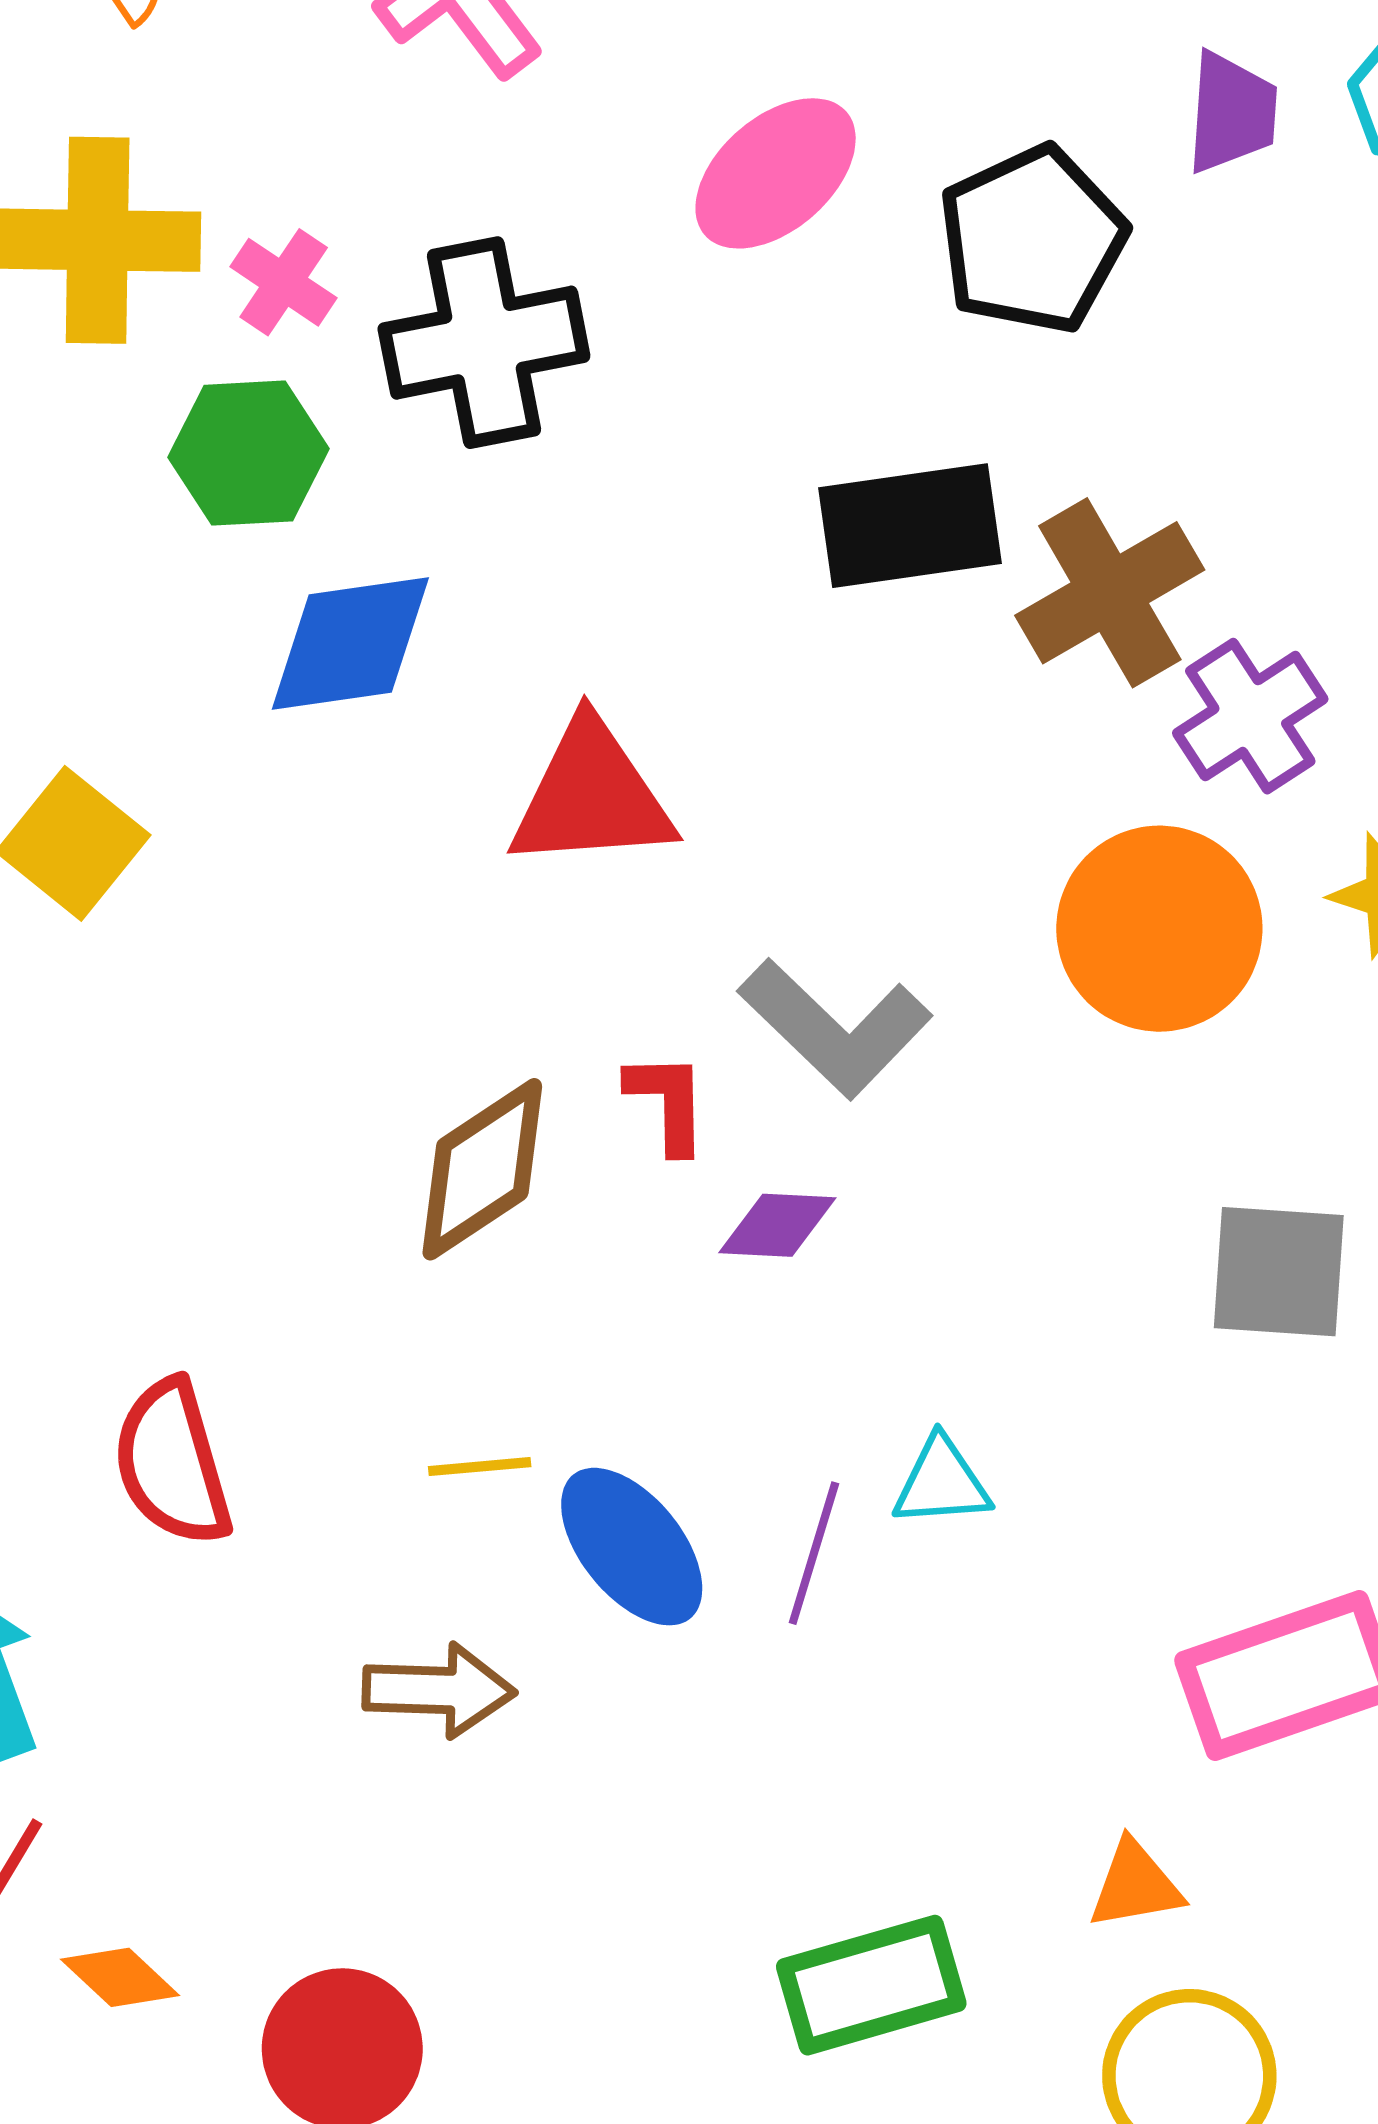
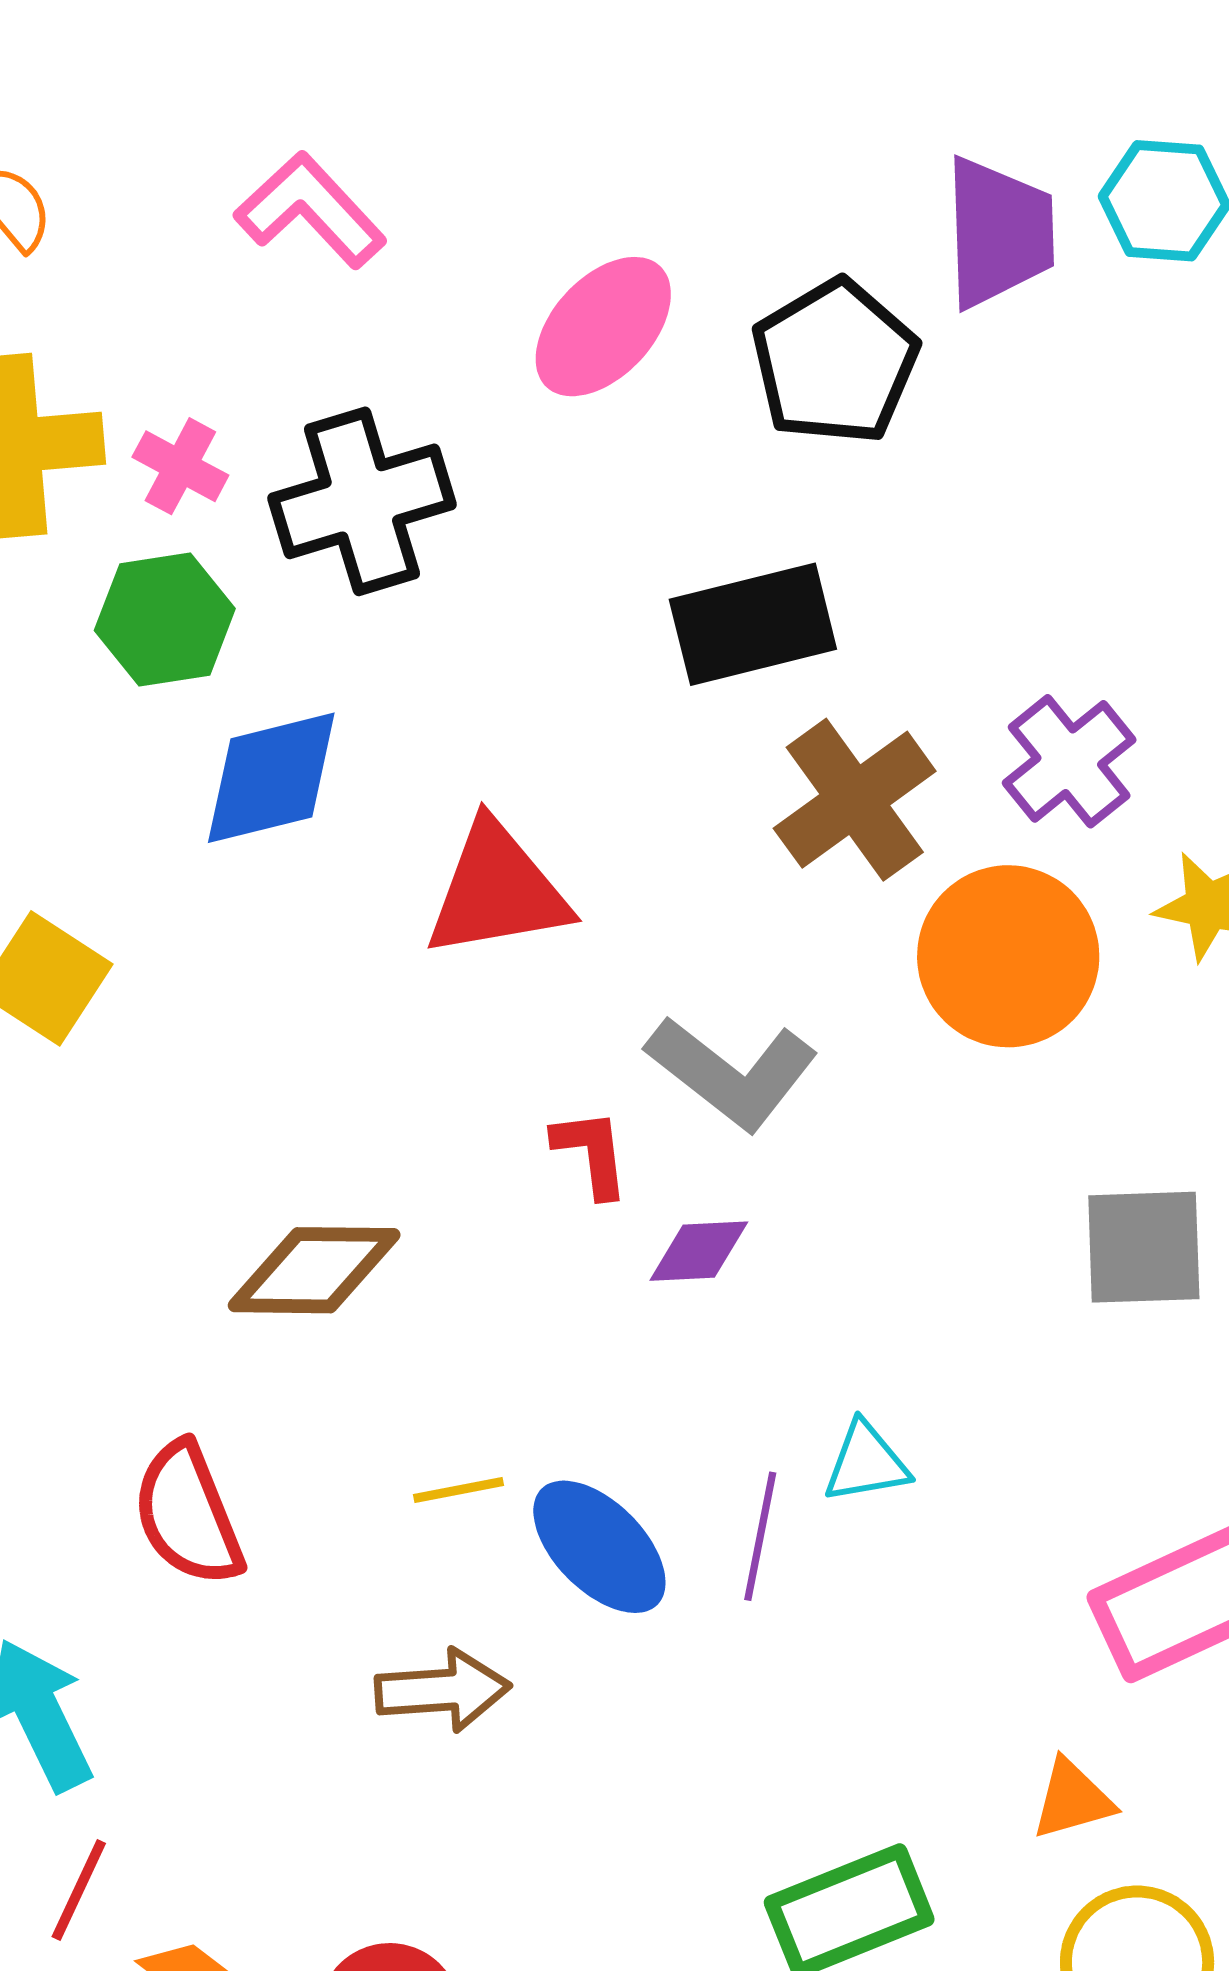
purple trapezoid: (1232, 113) -> (999, 232), size x1.4
brown cross: (1110, 593) -> (855, 800), moved
brown diamond: (482, 1169) -> (314, 1270), moved, turned 40

